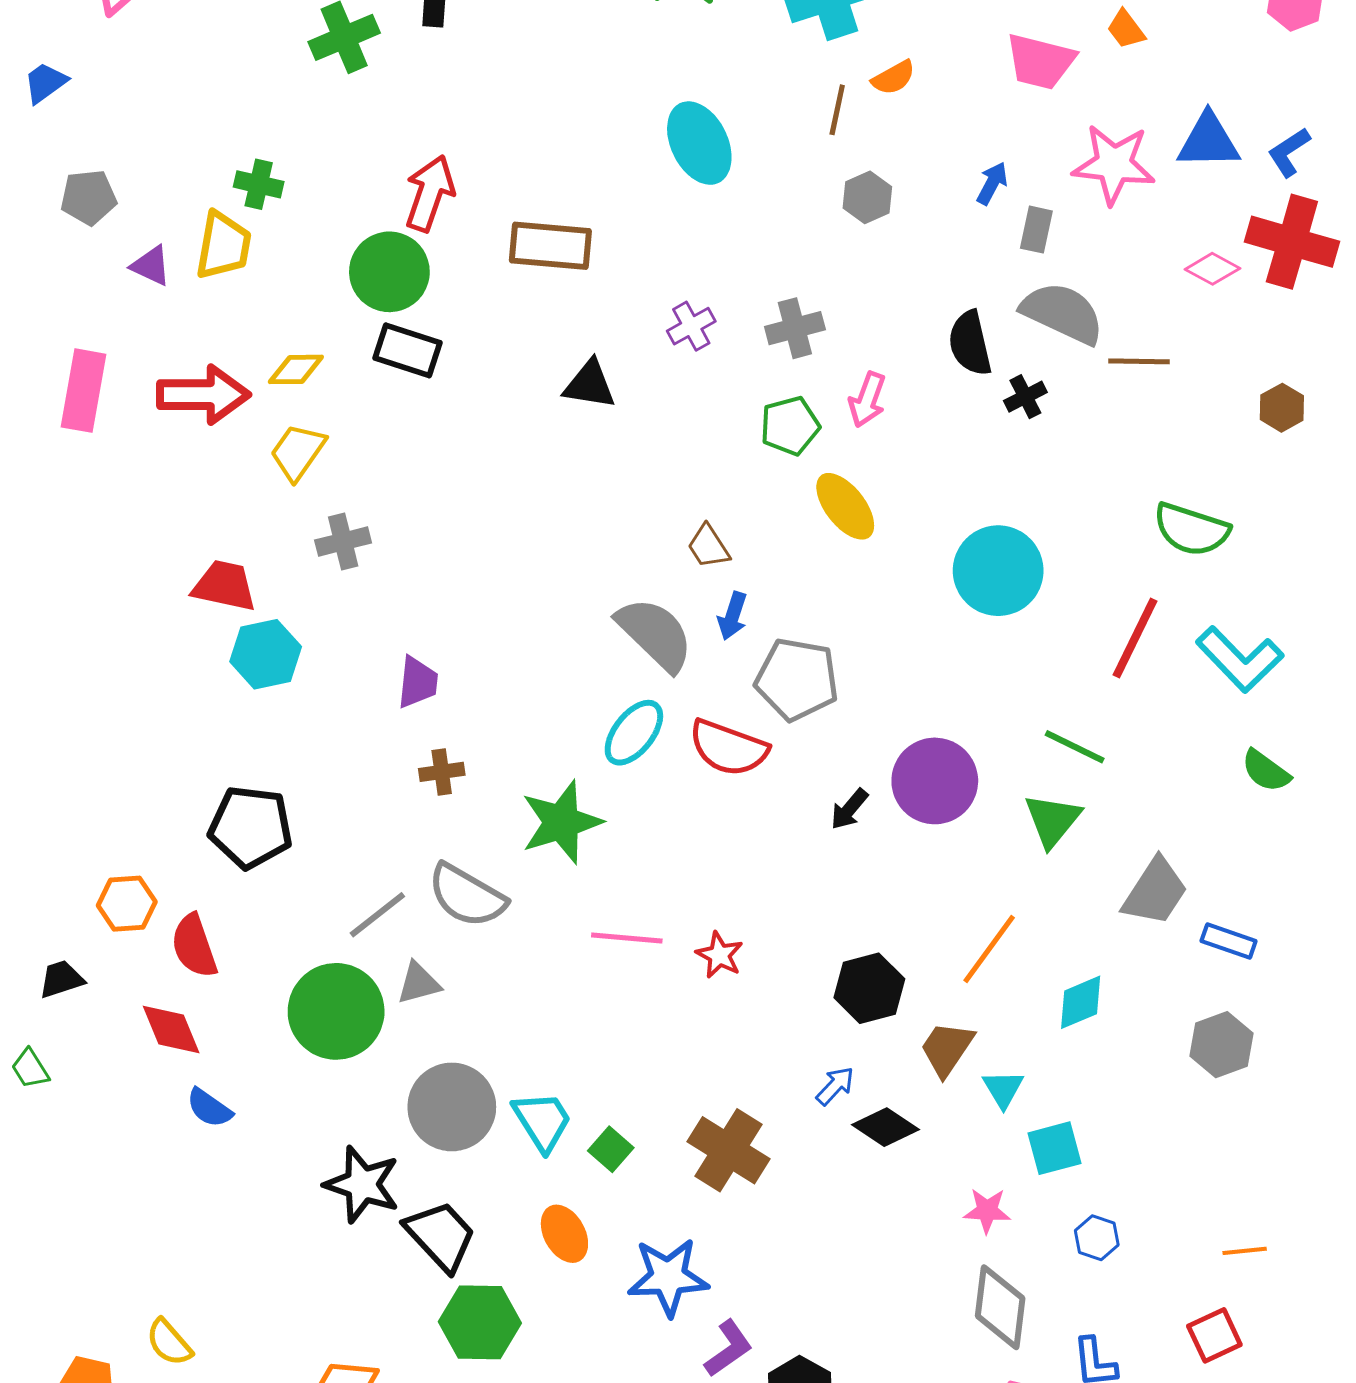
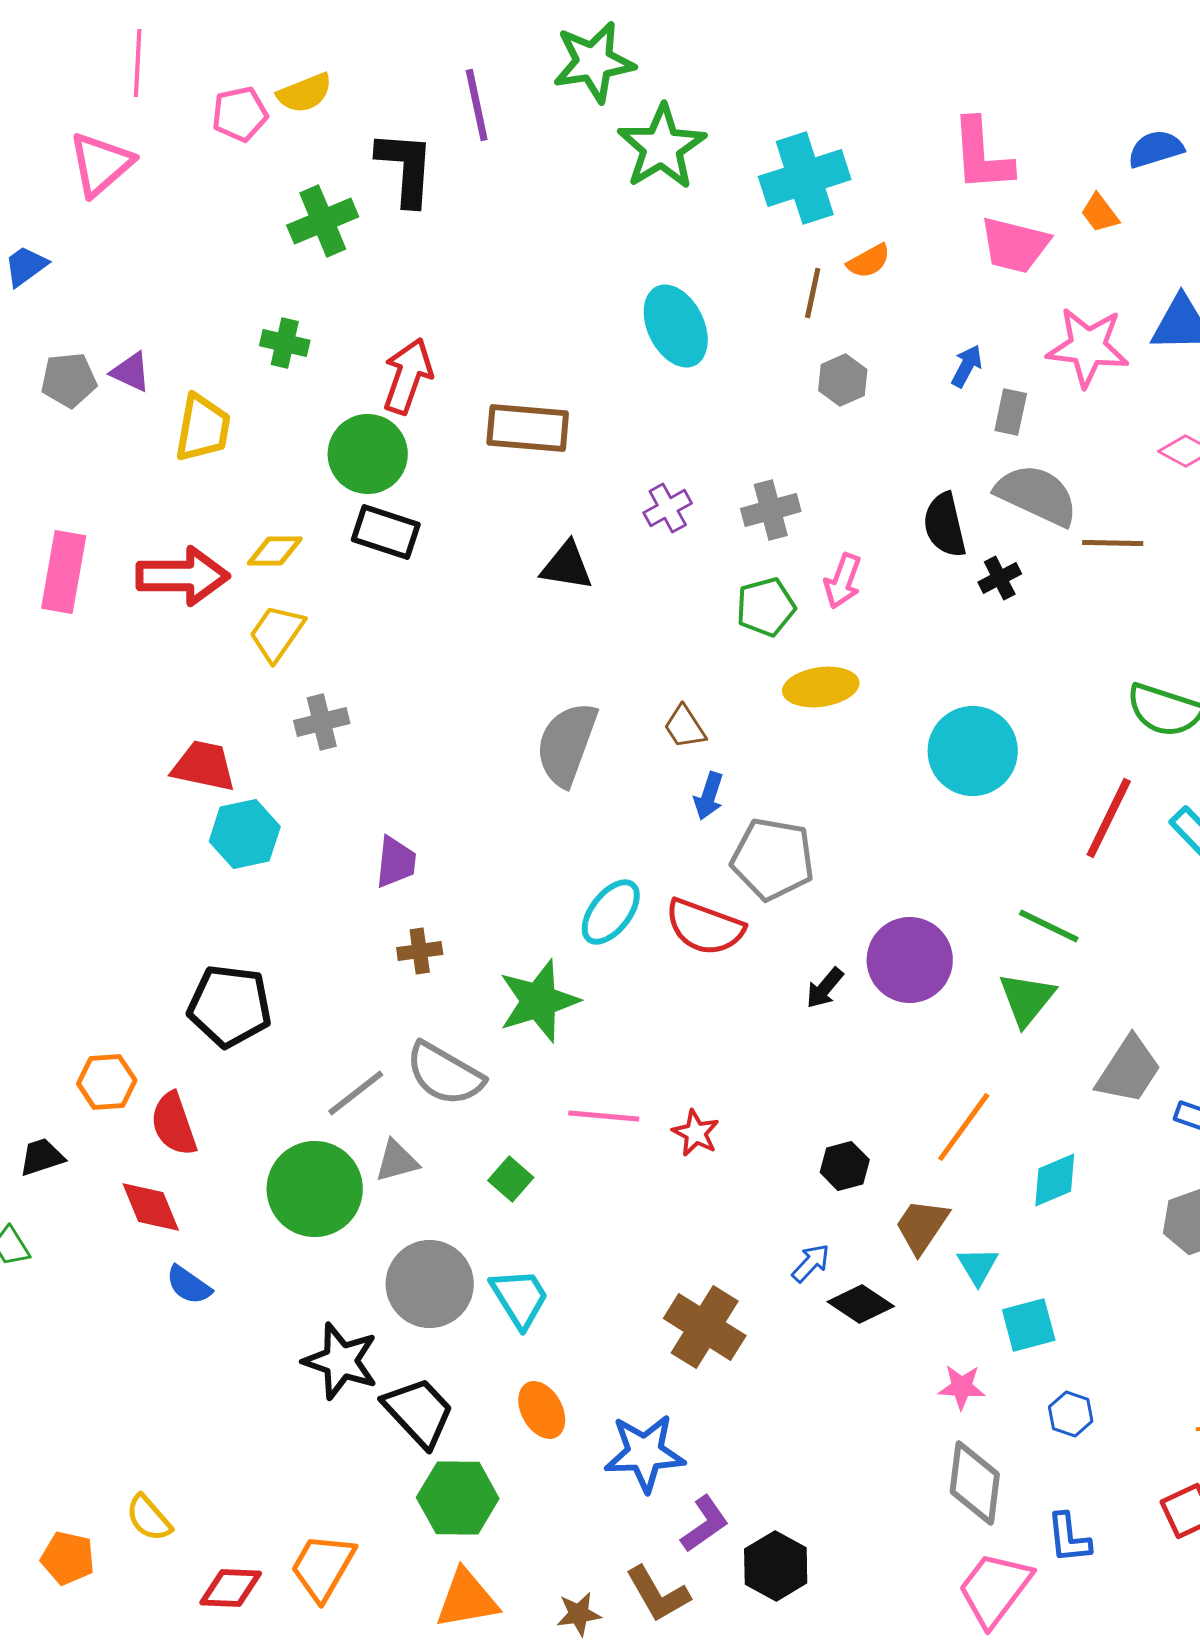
green cross: (259, 184) -> (285, 343), moved
purple triangle: (151, 266) -> (131, 372), moved
yellow ellipse: (845, 506) -> (821, 687), turned -60
gray semicircle: (655, 634) -> (567, 744), moved, turned -114
black hexagon: (869, 988) -> (845, 1166), size x0.7
green square: (611, 1149) -> (511, 1179), moved

